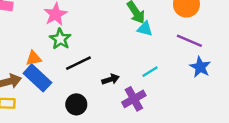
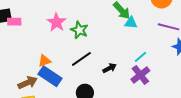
green star: (60, 39) -> (79, 30), moved
purple cross: (134, 99) -> (140, 75), moved

